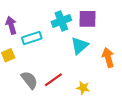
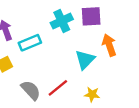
cyan triangle: (80, 46) -> (85, 60), moved
orange arrow: (108, 58) -> (109, 45), moved

